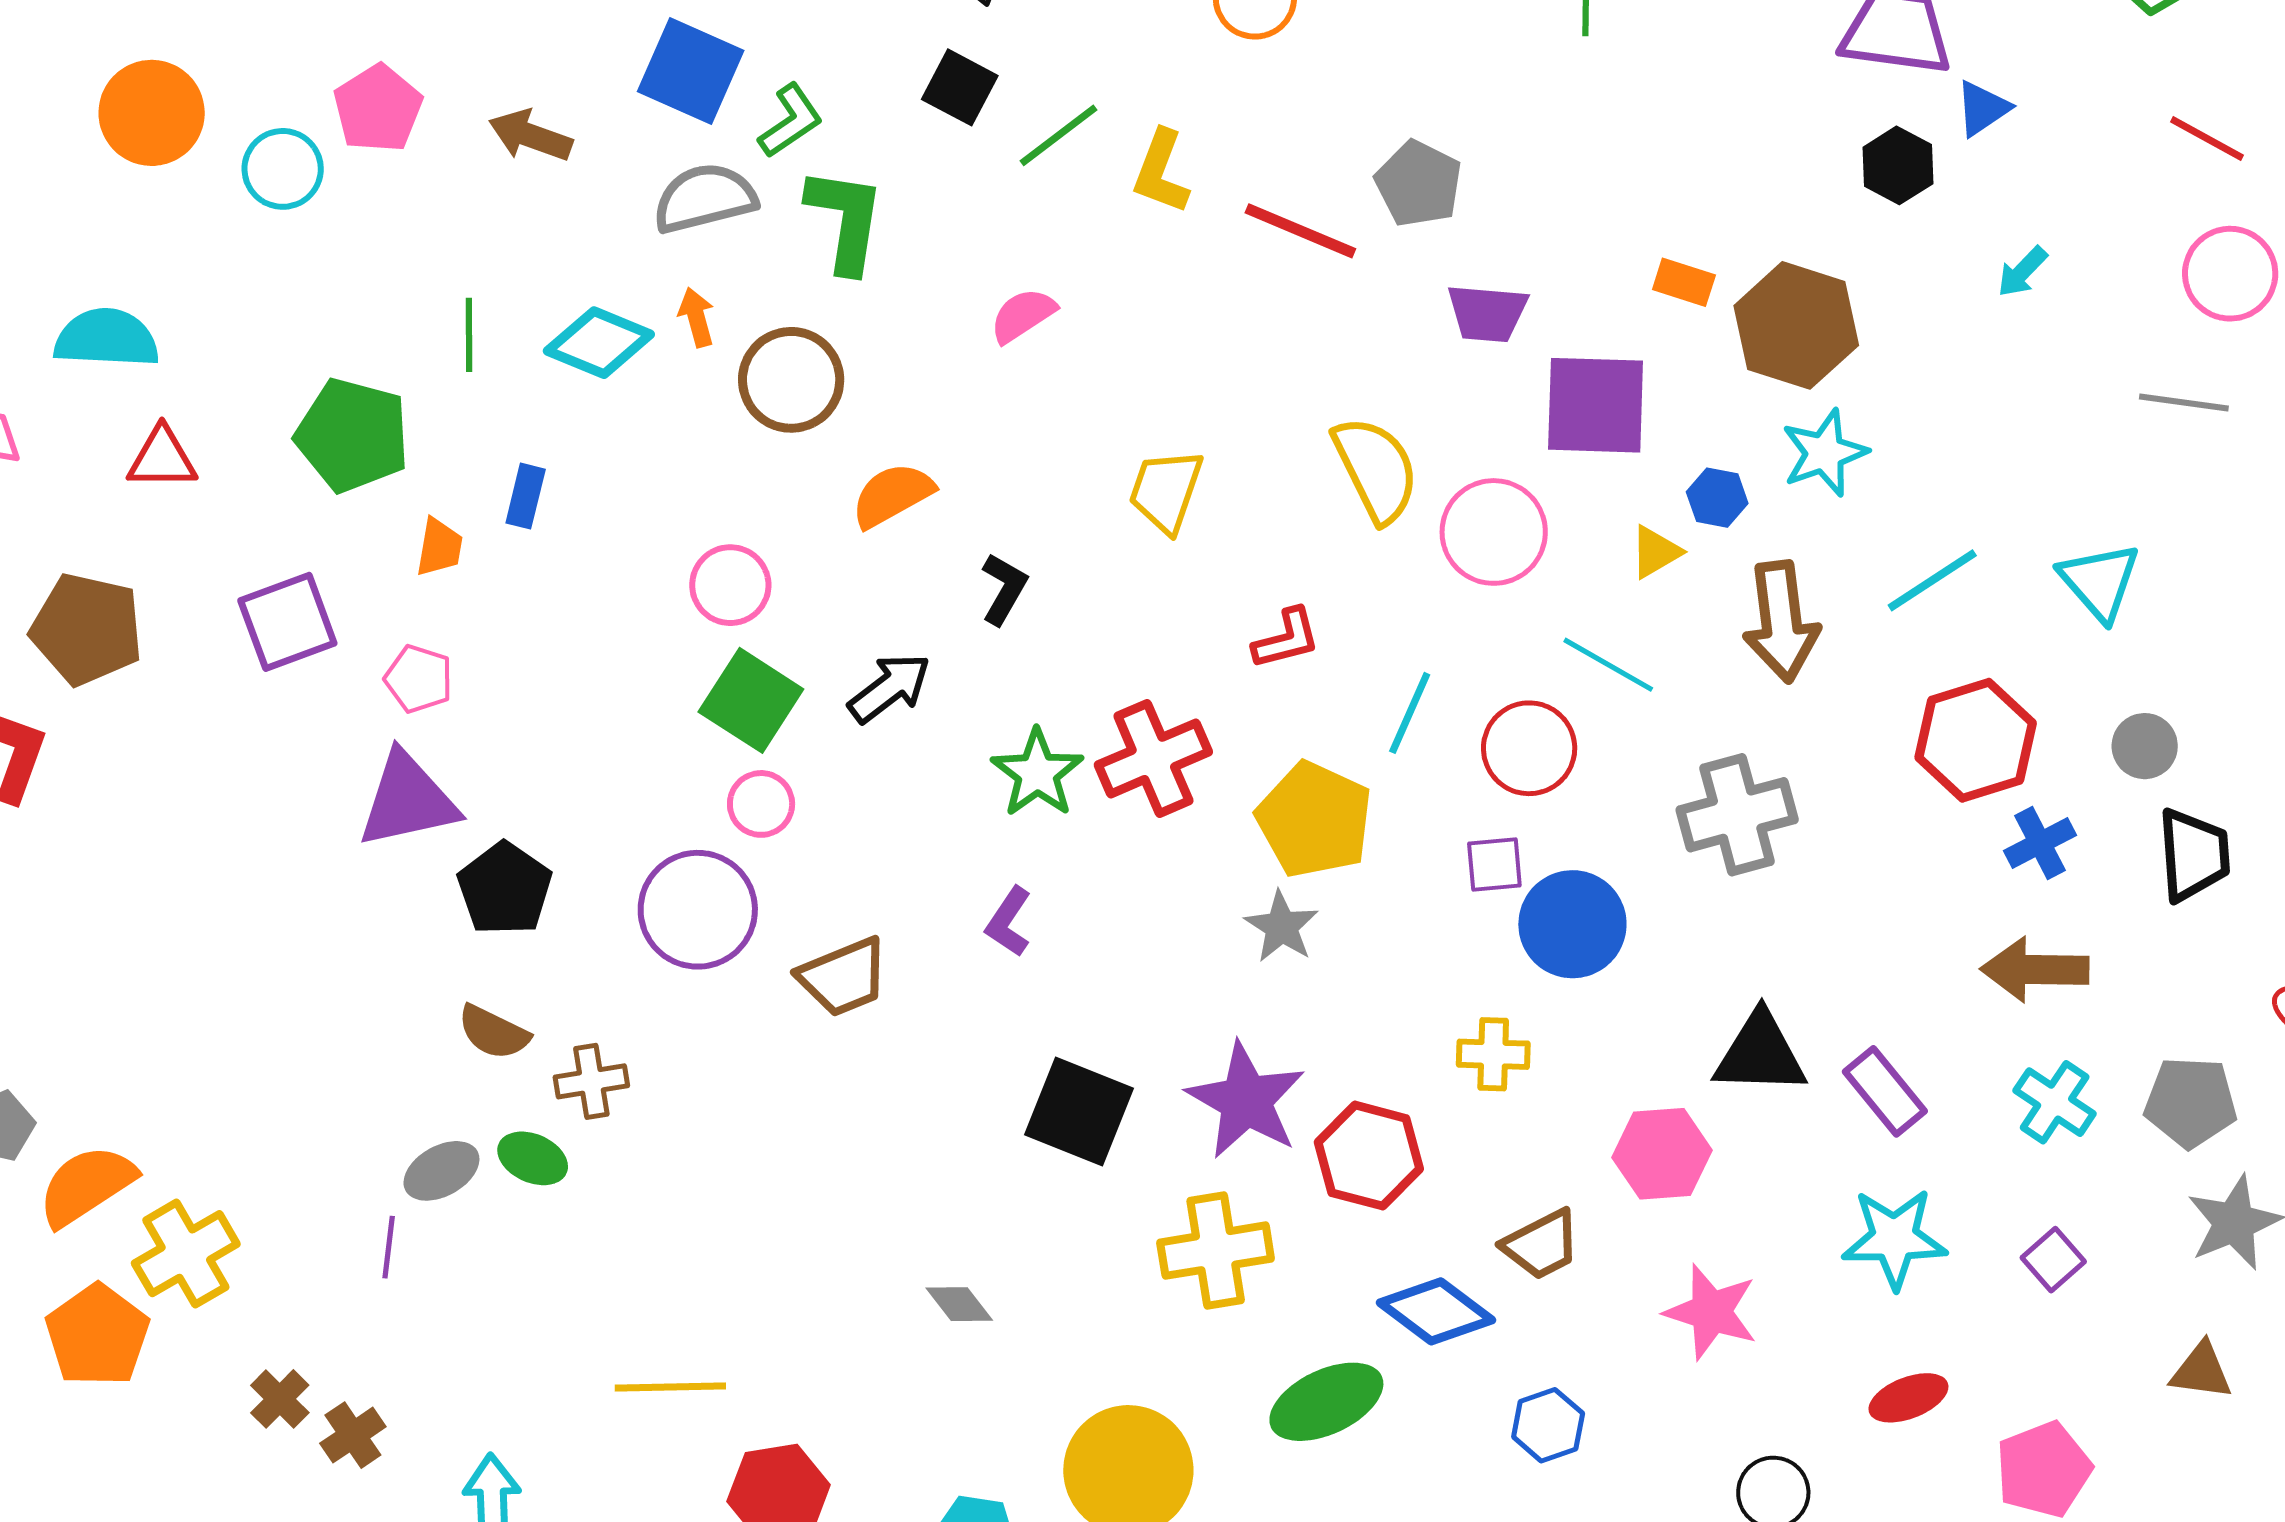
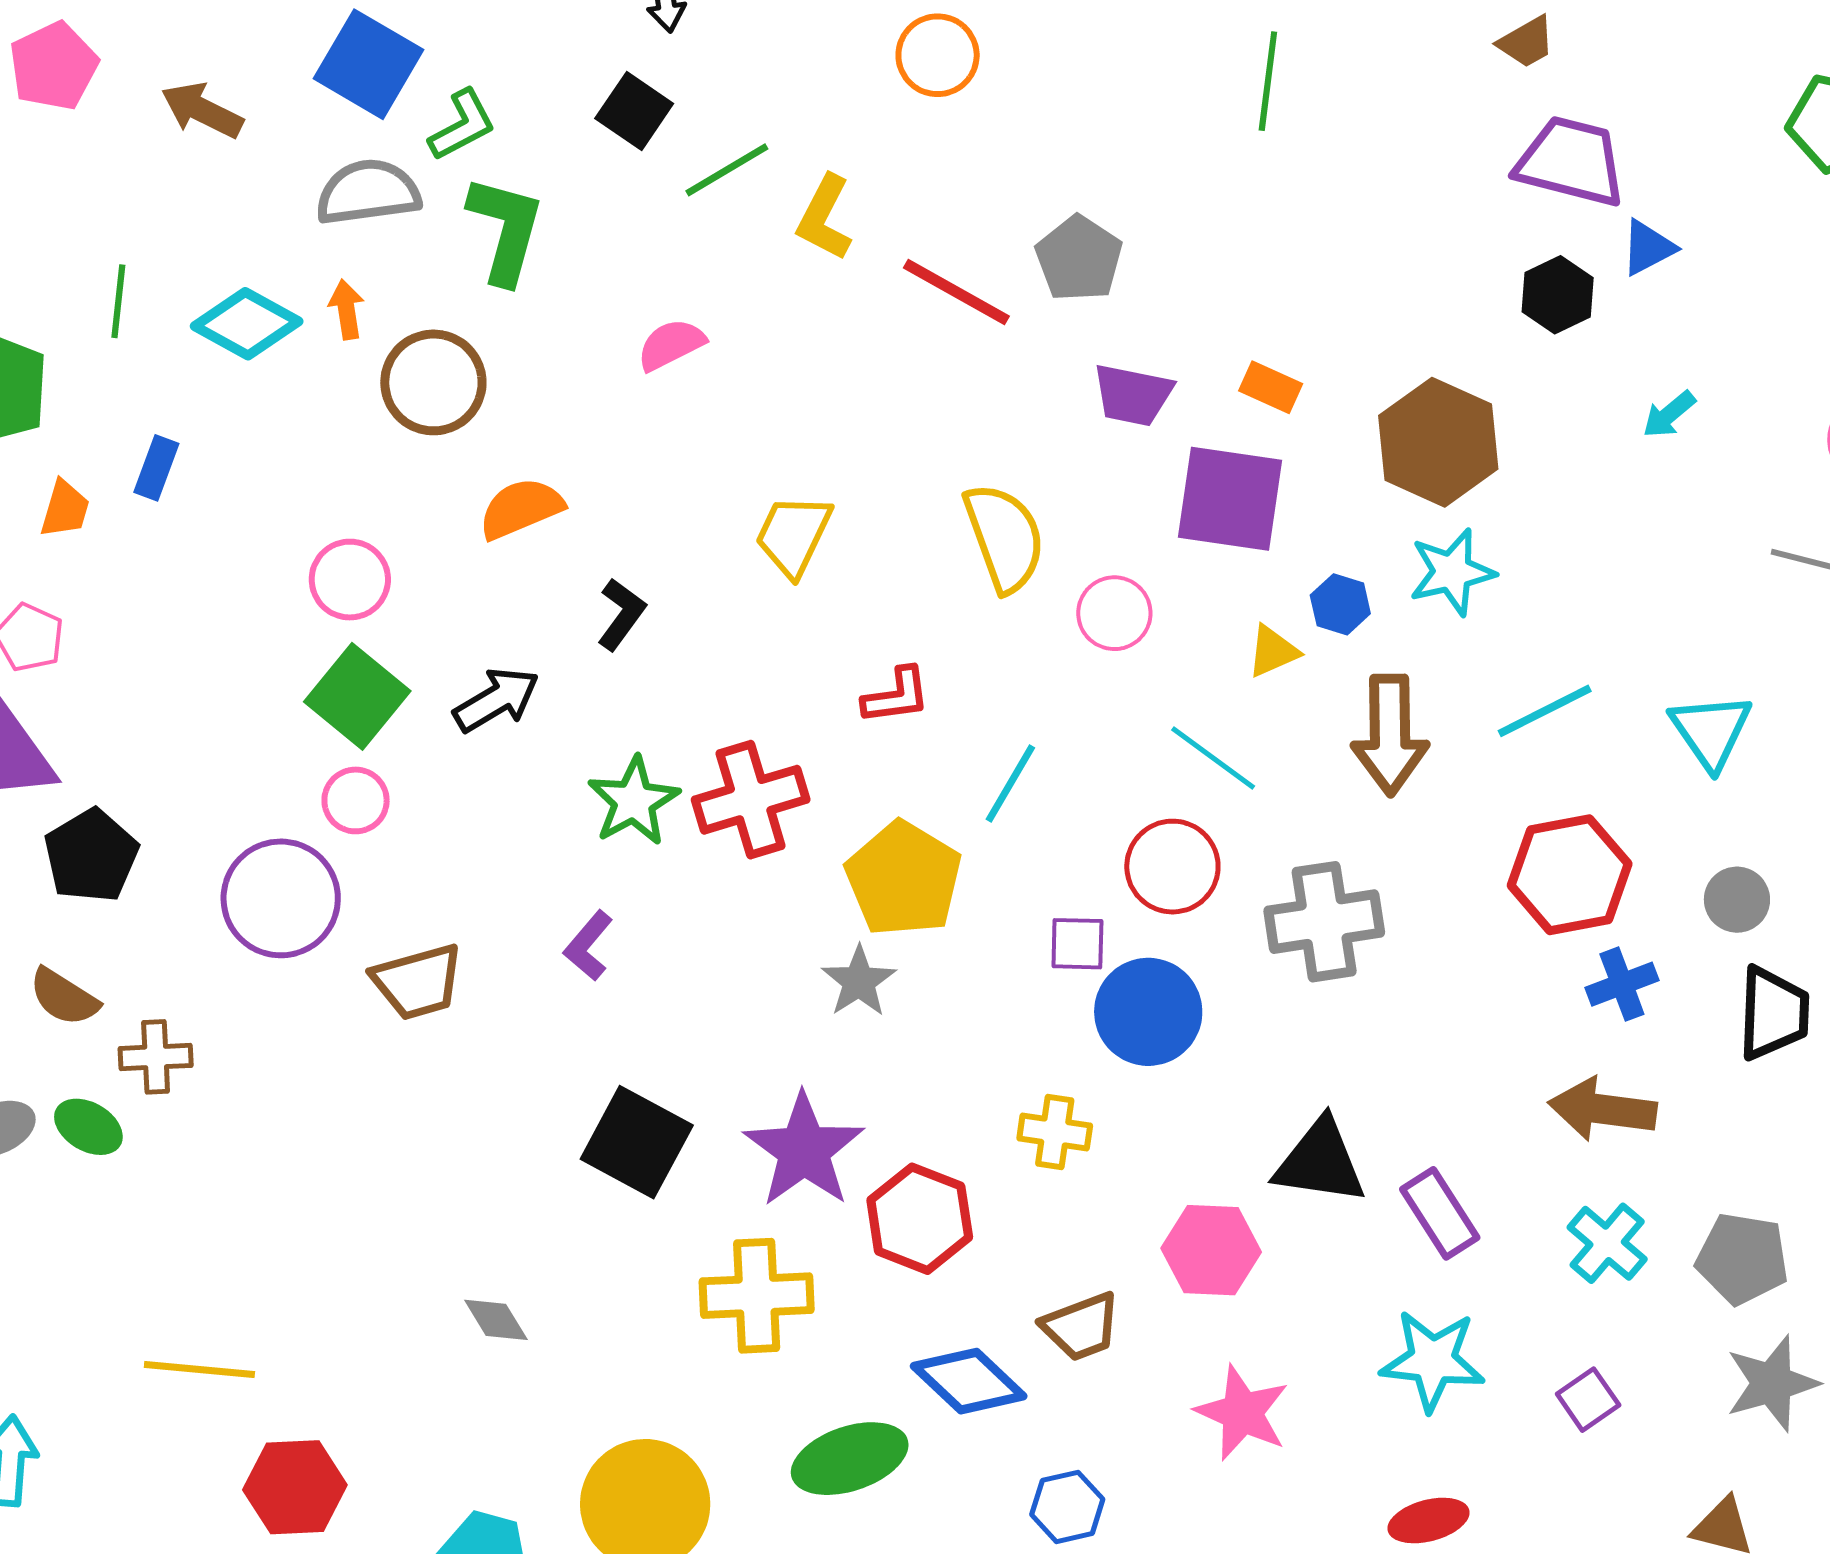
orange rectangle: (1684, 282) -> (1271, 387), moved
pink circle: (1494, 532) -> (1114, 613), size x0.7
red circle: (1529, 748) -> (1172, 867), moved

